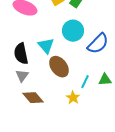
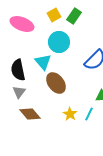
cyan circle: (73, 31) -> (59, 42), moved
cyan line: (85, 82) -> (89, 114), moved

